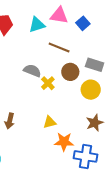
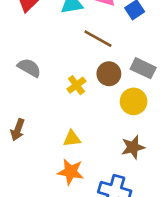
gray semicircle: (32, 71) -> (29, 68), moved
orange star: (64, 142) -> (71, 172), moved

